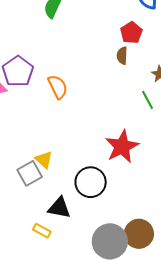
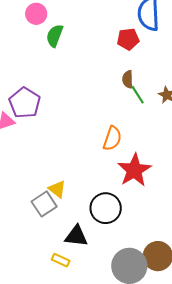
red pentagon: (131, 33) -> (128, 39), moved, turned 30
orange semicircle: (58, 87) -> (112, 138), moved, turned 50
green line: (148, 100) -> (138, 95), moved

